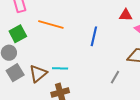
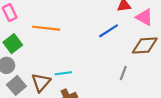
blue line: (94, 36) -> (109, 31), moved, turned 54

